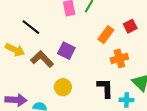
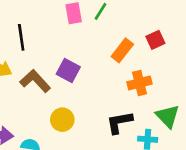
black line: (31, 27) -> (21, 37), turned 42
black L-shape: (105, 88) -> (119, 122), turned -100

